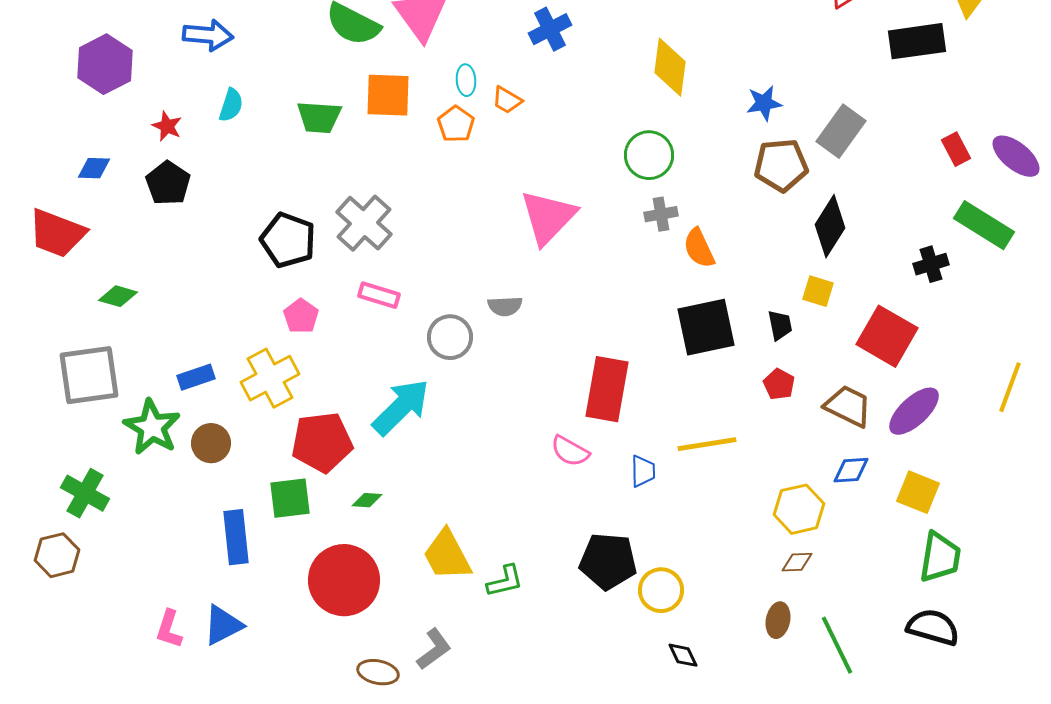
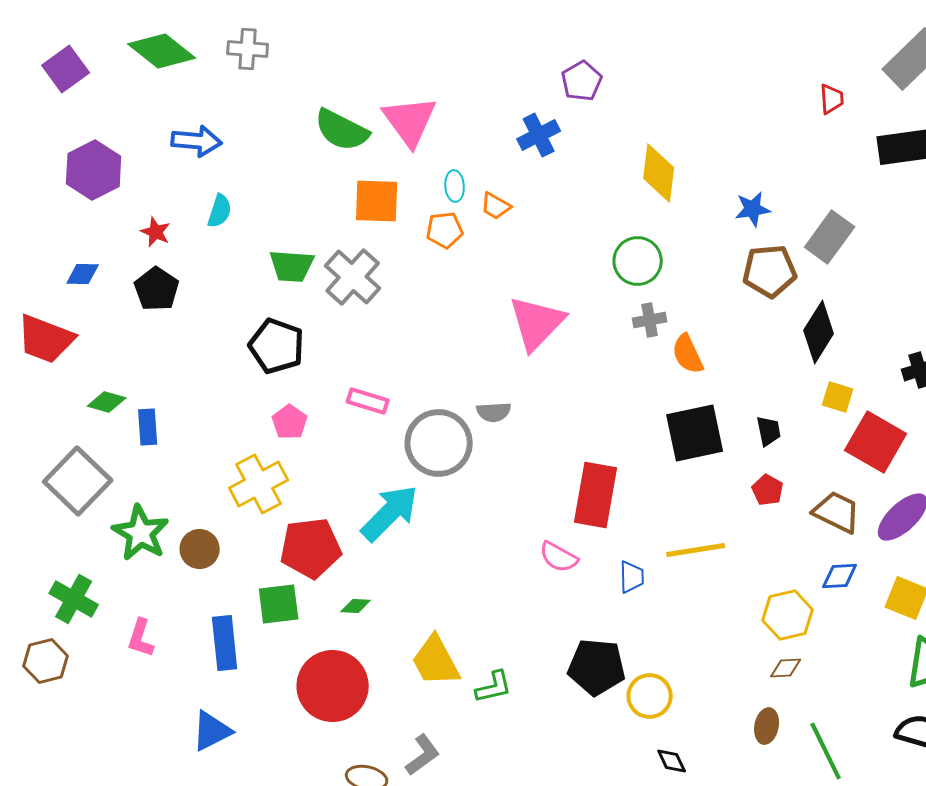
green trapezoid: (319, 117) -> (292, 266), moved
orange pentagon: (456, 124) -> (445, 230), turned 30
gray cross: (364, 223) -> (353, 277), moved
yellow square: (818, 291) -> (838, 397), moved
gray circle: (450, 337) -> (439, 443), size x1.5
gray square: (89, 375) -> (78, 481), turned -38
blue rectangle: (196, 377) -> (148, 427), moved, turned -75
pink L-shape: (169, 629) -> (141, 638), moved

